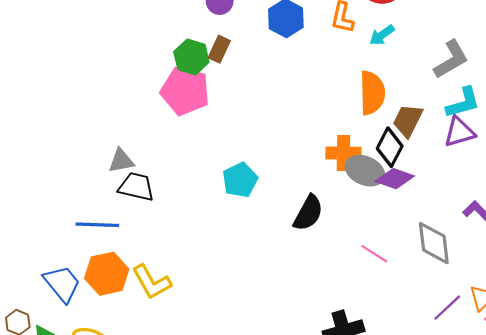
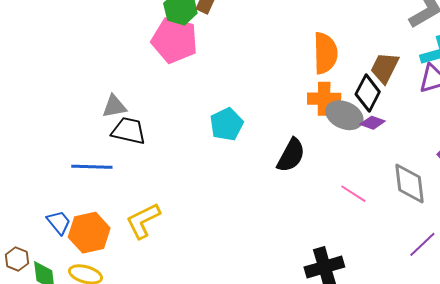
orange semicircle: (372, 93) -> (325, 53), moved
purple diamond: (395, 179) -> (373, 123), size x0.7
orange hexagon: (107, 274) -> (89, 233), moved
yellow L-shape: (152, 282) -> (143, 221), turned 93
blue trapezoid: (62, 284) -> (59, 222), size x0.7

